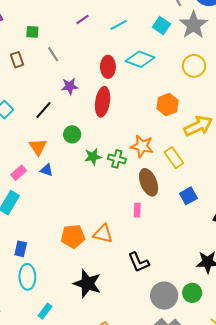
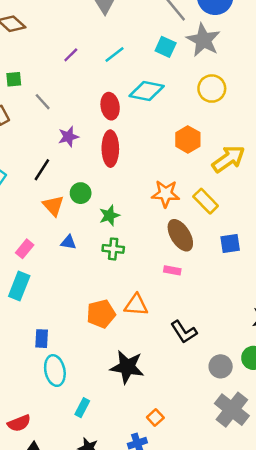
orange triangle: (38, 147) -> (53, 206), moved
green cross: (117, 159) -> (113, 249), moved
blue triangle: (47, 170) -> (68, 242), moved
blue square: (188, 196) -> (230, 244), turned 30
pink rectangle: (137, 210) -> (172, 270), turned -72
gray circle: (164, 296) -> (221, 366), size x0.7

